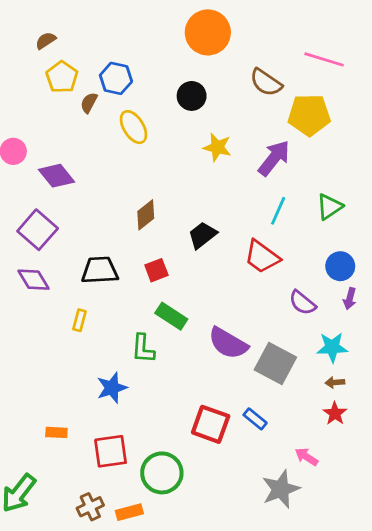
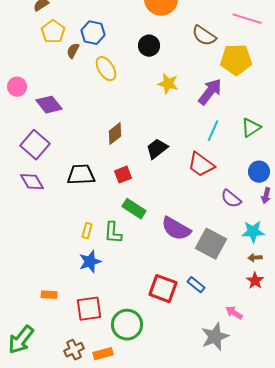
yellow rectangle: (79, 320) -> (87, 231), moved

